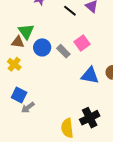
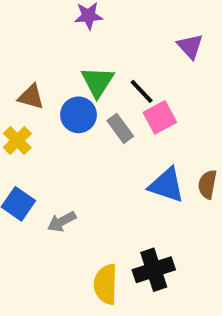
black line: (70, 11) -> (142, 91), moved
green triangle: (26, 31) -> (97, 82), moved
gray arrow: (28, 107) -> (62, 222), moved

